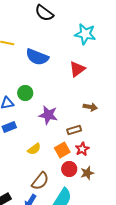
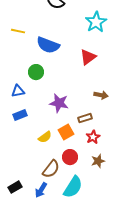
cyan star: (85, 34) -> (96, 22), turned 30
green circle: (25, 93) -> (36, 72), moved
orange square: (62, 150) -> (66, 132), moved
red circle: (69, 169) -> (70, 157), moved

